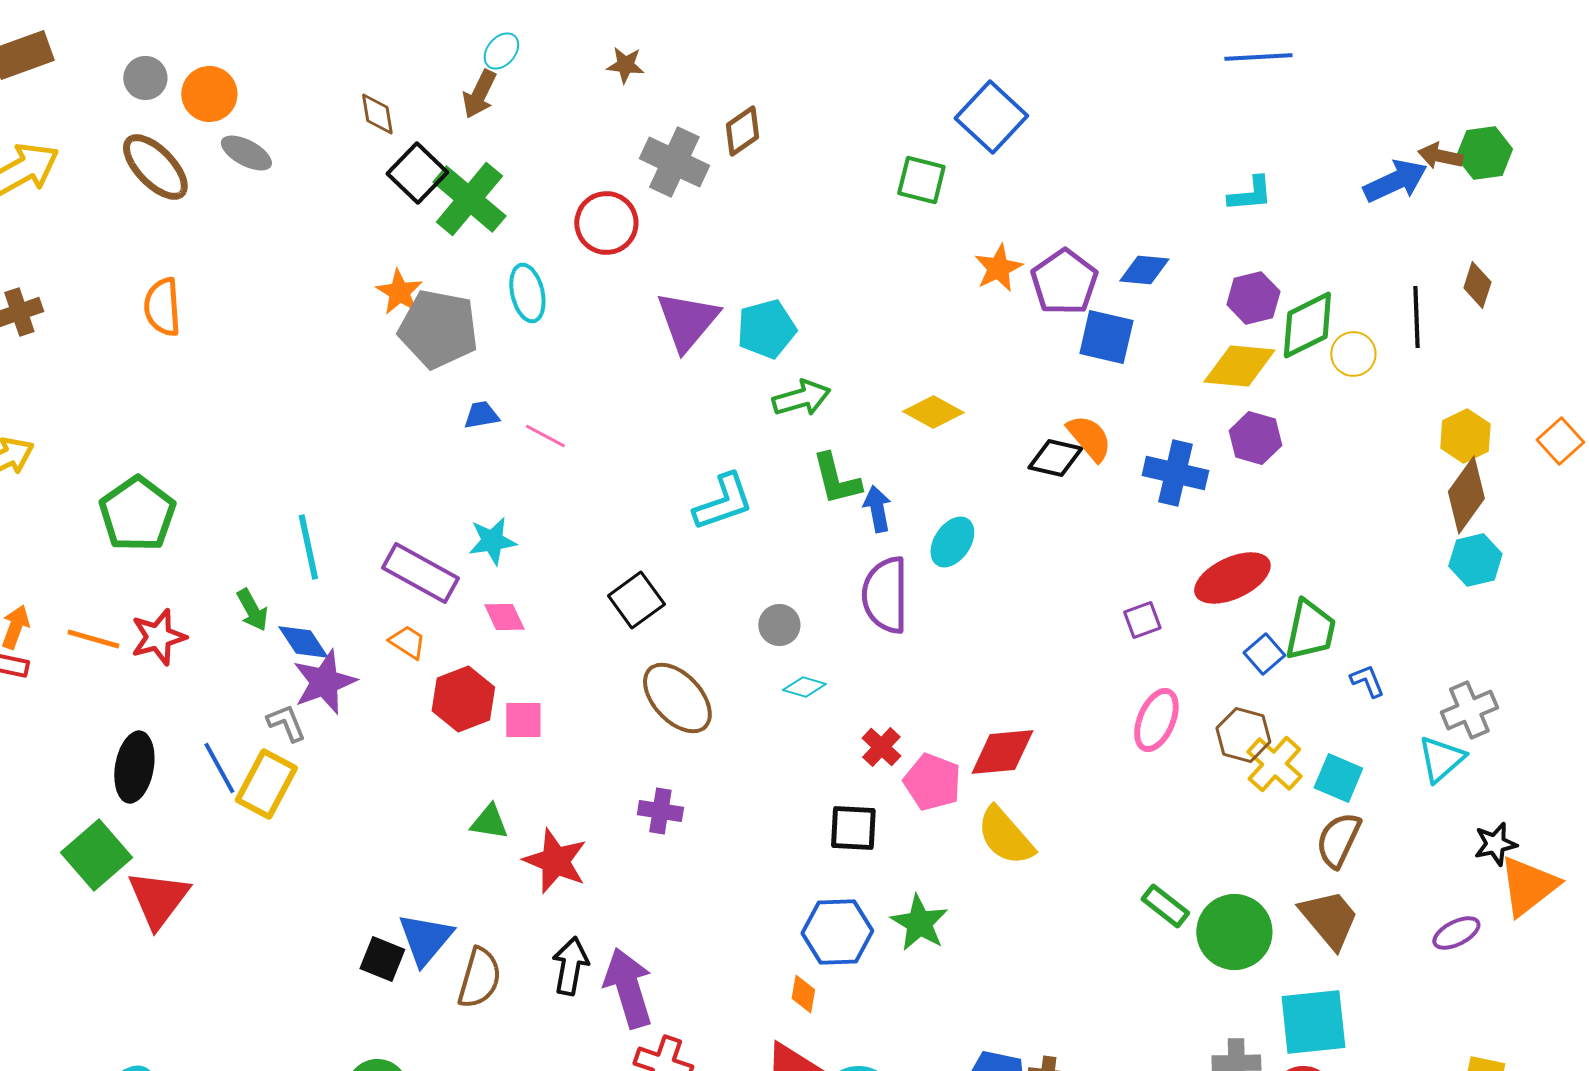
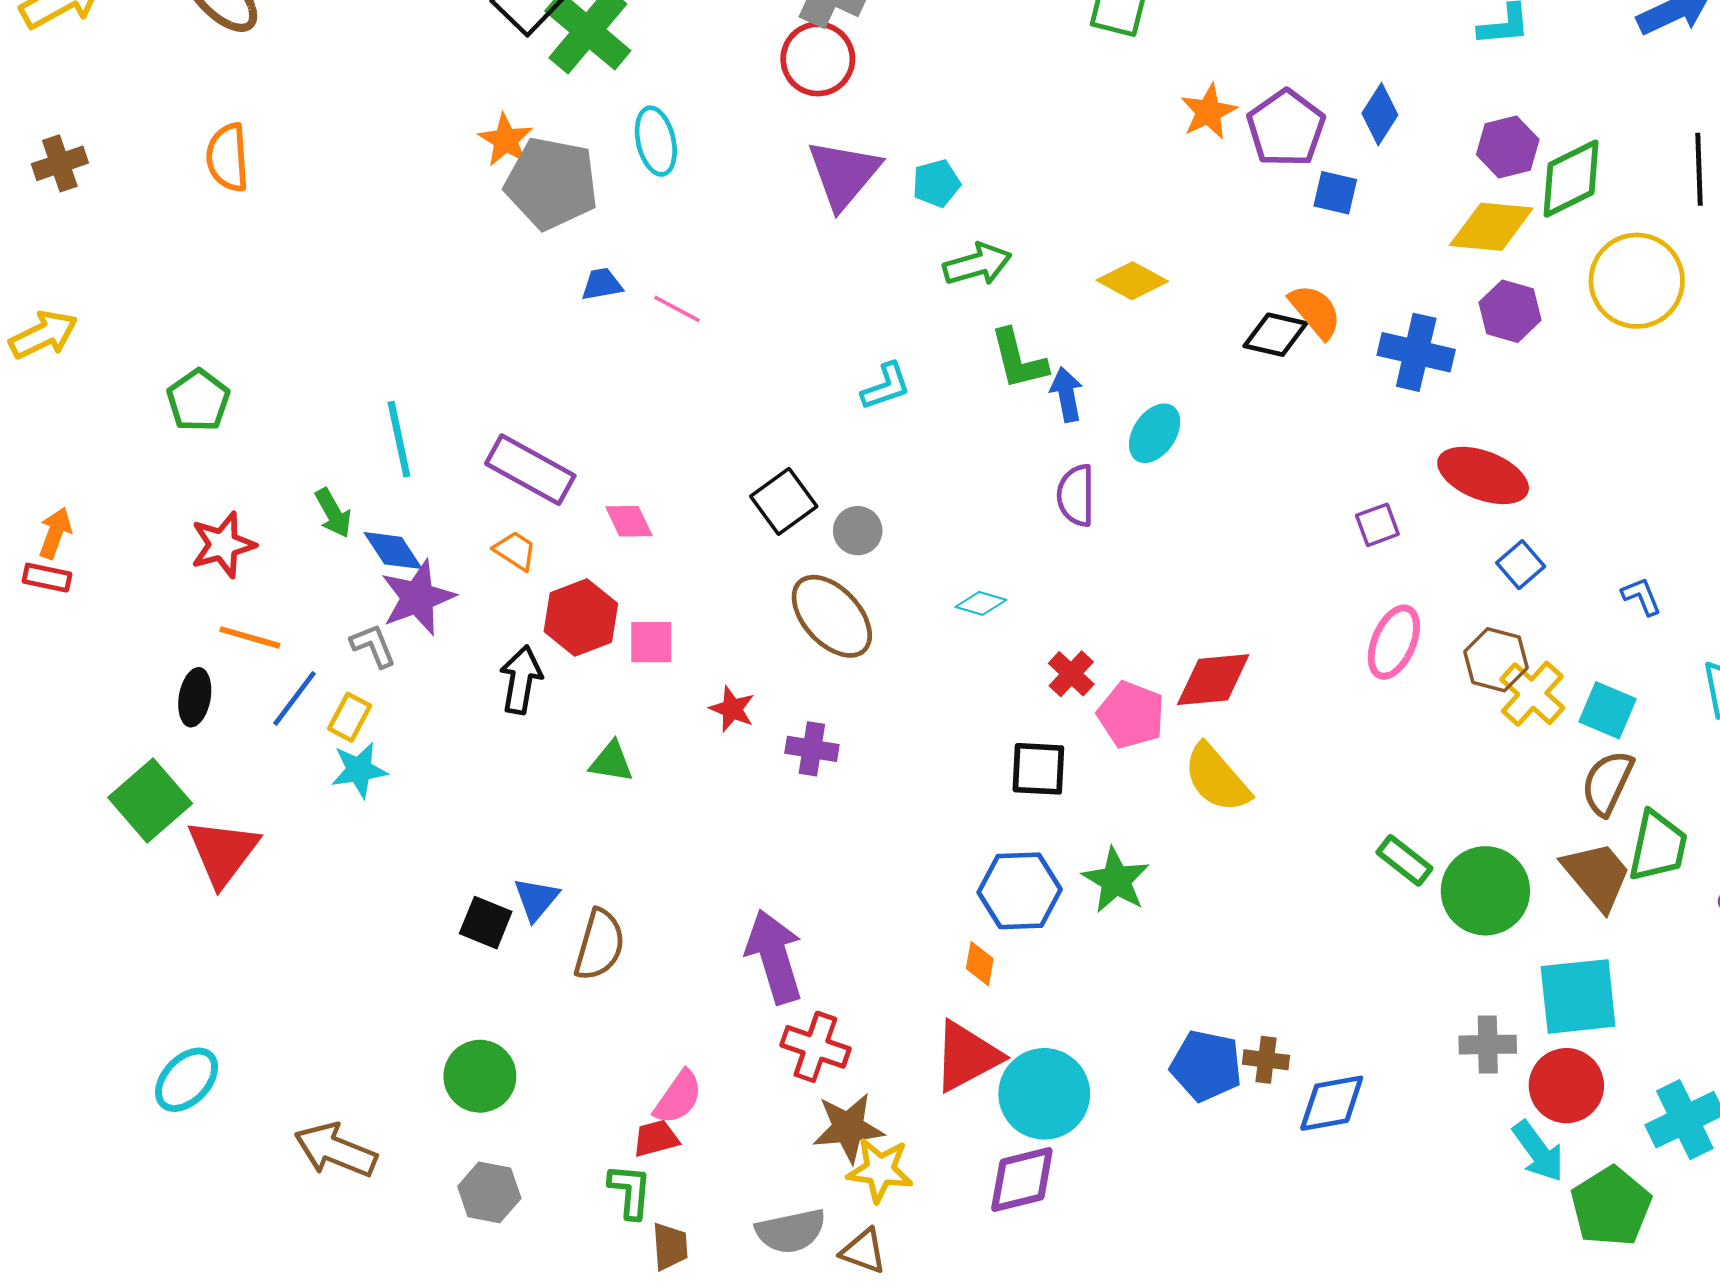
red circle: (606, 223) -> (818, 59), moved
blue diamond: (1144, 270) -> (1380, 114), turned -63
cyan pentagon: (766, 329) -> (936, 183), size x0.7
blue square: (1106, 337) -> (1335, 193), size x0.7
yellow circle: (1353, 354) -> (1637, 281), moved, size x1.8
cyan L-shape: (723, 502) -> (886, 386), size x0.7
green pentagon: (137, 514) -> (198, 400), size x0.7
cyan star: (492, 541) -> (359, 770), moved
red ellipse: (1232, 578) -> (1483, 475), turned 46
purple semicircle: (885, 595) -> (1076, 495), size x0.7
gray circle: (779, 625) -> (858, 531), moved
green trapezoid: (1310, 630) -> (1658, 846), moved
orange line: (93, 639) -> (250, 637), moved
black ellipse: (134, 767) -> (195, 697), size x0.7
blue line: (219, 768) -> (294, 698), turned 66
yellow rectangle: (266, 784) -> (350, 717), size x0.6
red star: (555, 861) -> (732, 709), moved, size x0.6
blue triangle: (425, 939) -> (536, 899), size x0.7
black arrow: (570, 966) -> (521, 680), moved

